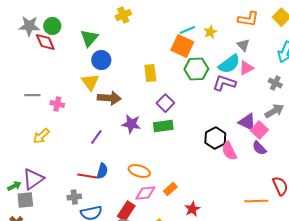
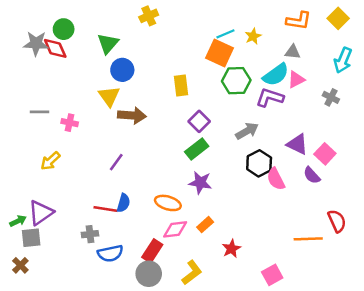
gray star: (29, 26) -> (36, 43), moved
gray triangle: (243, 45) -> (293, 52), turned -40
gray arrow: (274, 111) -> (247, 131), moved
purple star: (131, 124) -> (200, 183), moved
green rectangle: (163, 126) -> (197, 149), turned -30
pink square: (259, 130) -> (325, 154), moved

